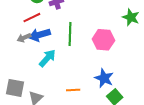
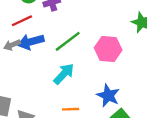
green line: (70, 34) -> (68, 41), turned 50
cyan arrow: (47, 58) -> (64, 74), moved

